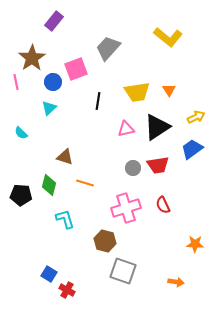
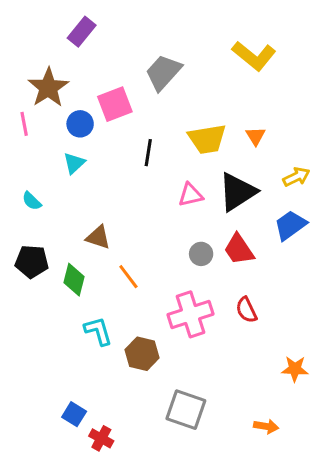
red trapezoid: (158, 165) -> (239, 249), turned 65
orange line: (85, 183) -> (128, 277), turned 36
black pentagon: (21, 195) -> (32, 261), moved
brown hexagon: (105, 241) -> (142, 354), moved

